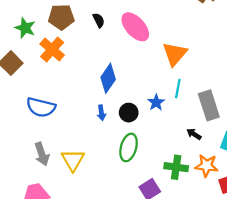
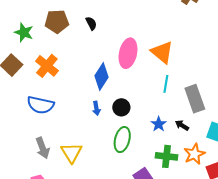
pink ellipse: (135, 27) -> (128, 53), moved, turned 56
orange cross: (52, 50) -> (47, 66), moved
orange triangle: (175, 54) -> (162, 52), turned -30
blue star: (156, 102) -> (159, 124), moved
orange star: (207, 166) -> (194, 154), turned -30

